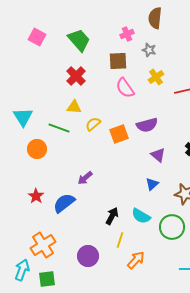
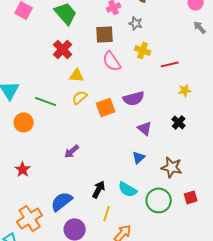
yellow cross: (156, 77) -> (143, 50), turned -35
yellow triangle: (74, 107) -> (77, 75), moved
blue semicircle: (64, 203) -> (62, 201), moved

